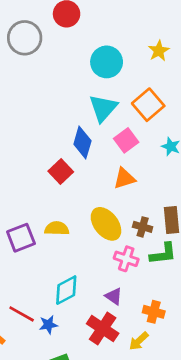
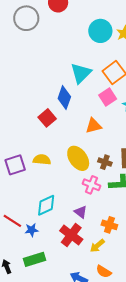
cyan circle: (107, 62) -> (100, 31), moved
pink square: (126, 140) -> (108, 97), moved

